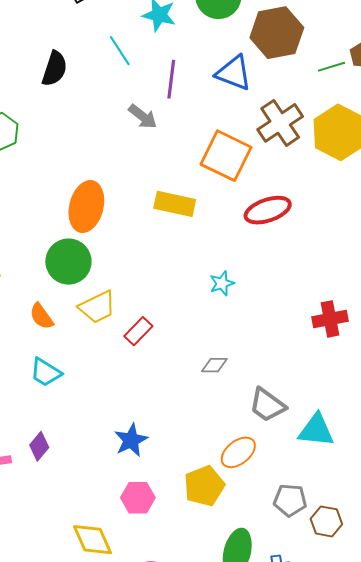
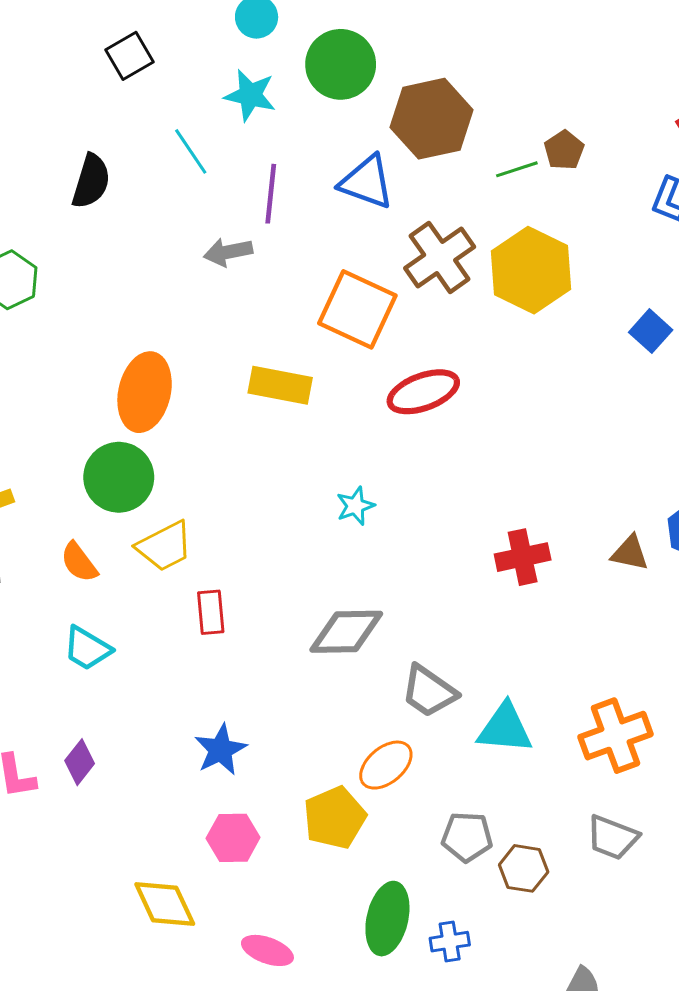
gray arrow: (143, 117) -> (228, 252), turned 132
red rectangle: (138, 331) -> (211, 612), moved, turned -48
gray diamond: (214, 365) -> (346, 632), size x1.8

